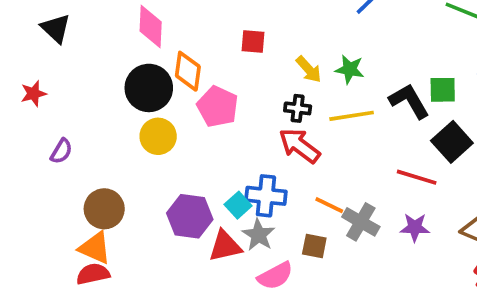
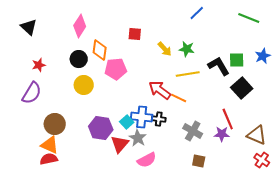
pink diamond: (151, 27) -> (80, 26), turned 30
black circle: (149, 88) -> (79, 59), size x0.7
red star: (33, 94) -> (39, 65), moved
pink pentagon: (218, 107) -> (116, 69), turned -30
black cross: (298, 108) -> (159, 119), moved
purple semicircle: (61, 151) -> (32, 93), size x1.6
red line: (417, 177) -> (228, 119), moved, turned 50
orange line: (329, 205) -> (179, 98), moved
red triangle: (225, 246) -> (120, 144), turned -36
brown square: (314, 246) -> (199, 161), moved

